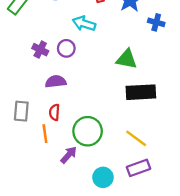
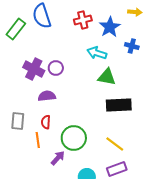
cyan arrow: (84, 24) -> (97, 53), moved
purple cross: (40, 50) -> (34, 69), size x1.5

